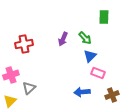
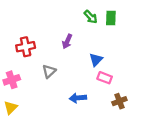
green arrow: (85, 38) -> (91, 17), moved
gray triangle: (29, 88) -> (49, 71), moved
blue arrow: (82, 92) -> (78, 98), moved

